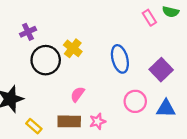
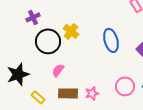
pink semicircle: (77, 94) -> (58, 70), moved
pink circle: (135, 101) -> (125, 86), moved

